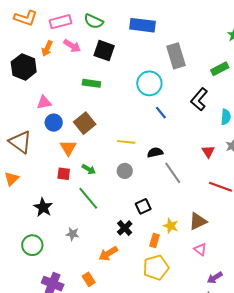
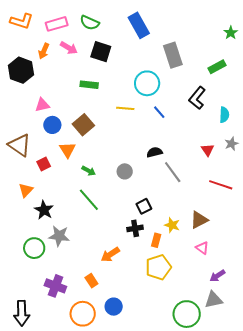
blue rectangle: (143, 25) -> (139, 25), turned 55
yellow line: (126, 142) -> (125, 108), moved
red square: (64, 174) -> (44, 164), moved, turned -32
orange triangle: (12, 179) -> (26, 190), moved
black cross: (125, 228) -> (135, 228), moved, turned 35
gray star: (73, 234) -> (59, 236), moved, size x1.5

